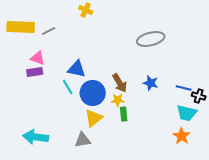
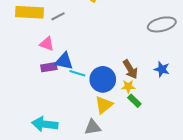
blue triangle: (77, 69) -> (64, 61), moved
purple rectangle: (35, 72) -> (49, 67), moved
cyan line: (68, 87) -> (77, 73), turned -42
green rectangle: (124, 114) -> (134, 101), turned -40

